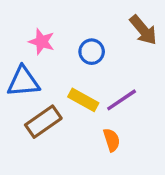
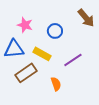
yellow rectangle: (83, 100) -> (42, 54), moved
orange semicircle: (112, 140) -> (56, 84), moved

